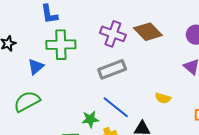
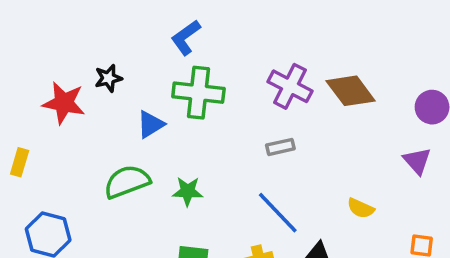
blue L-shape: (49, 14) -> (186, 37), turned 55
gray rectangle: (112, 69) -> (280, 147), size x0.6
green star: (90, 119) -> (188, 191), moved

